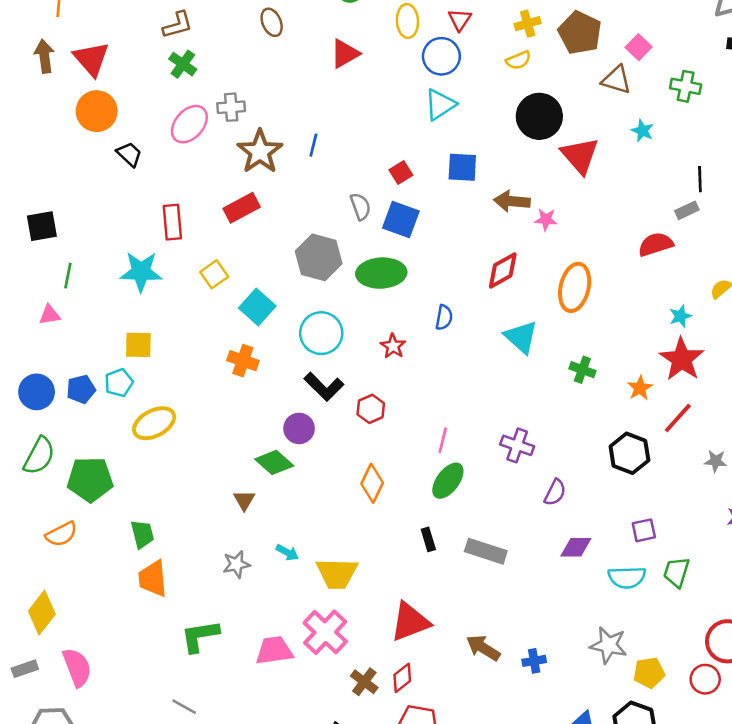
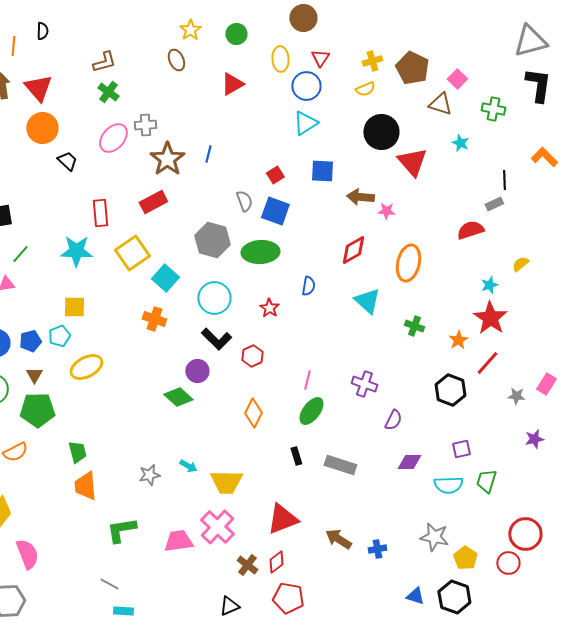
yellow square: (214, 274) -> (132, 253), size x1.6
green line: (68, 276) -> (20, 254), turned 30
brown triangle: (244, 500) -> (34, 375), moved
yellow pentagon: (649, 673) -> (465, 558), turned -30

